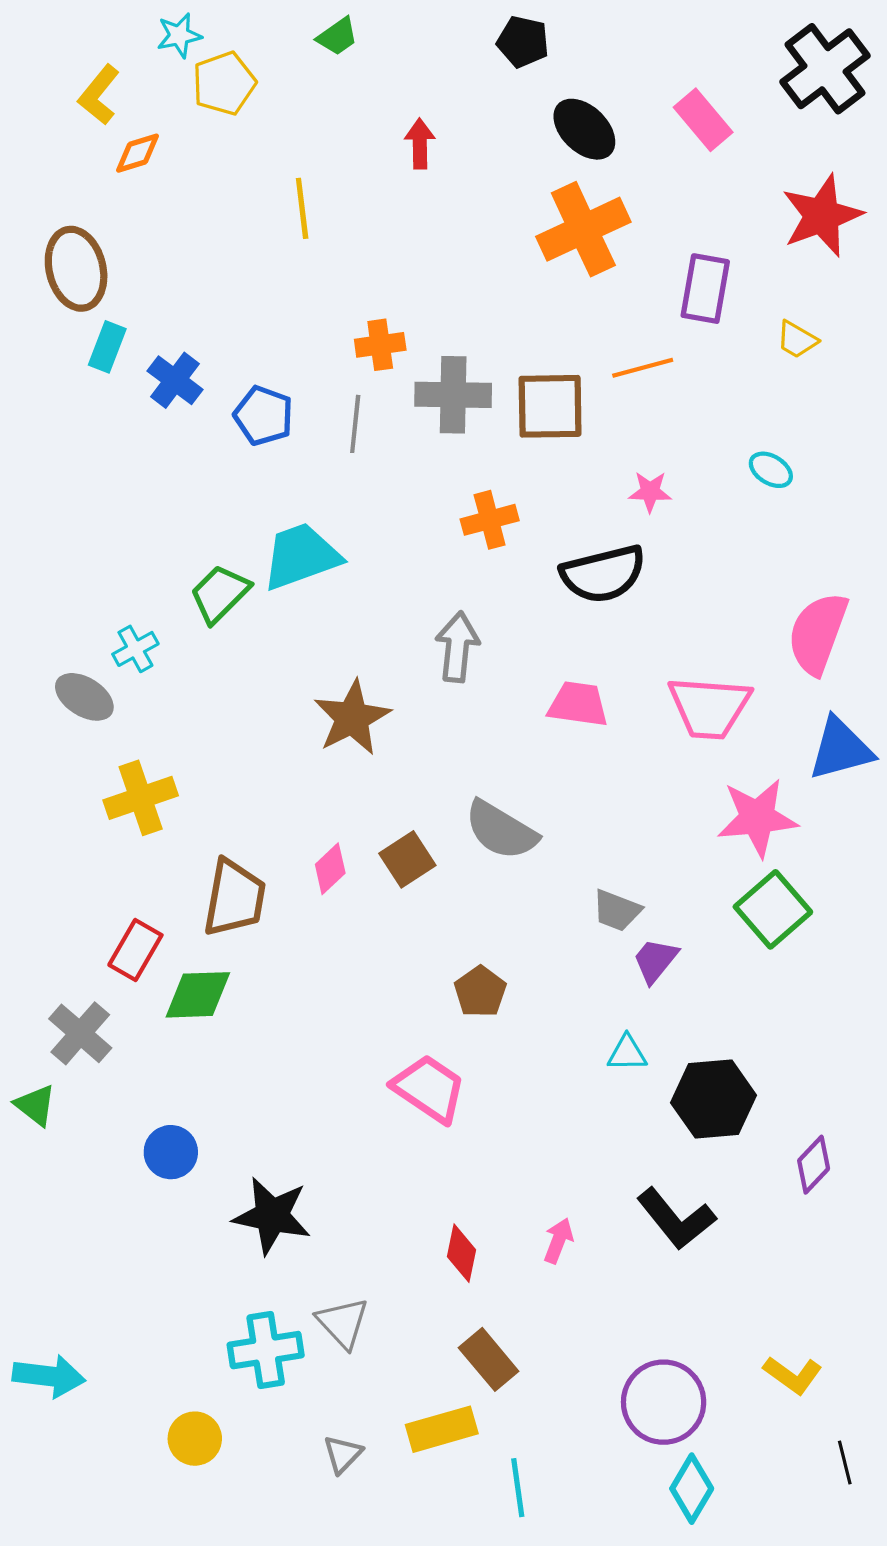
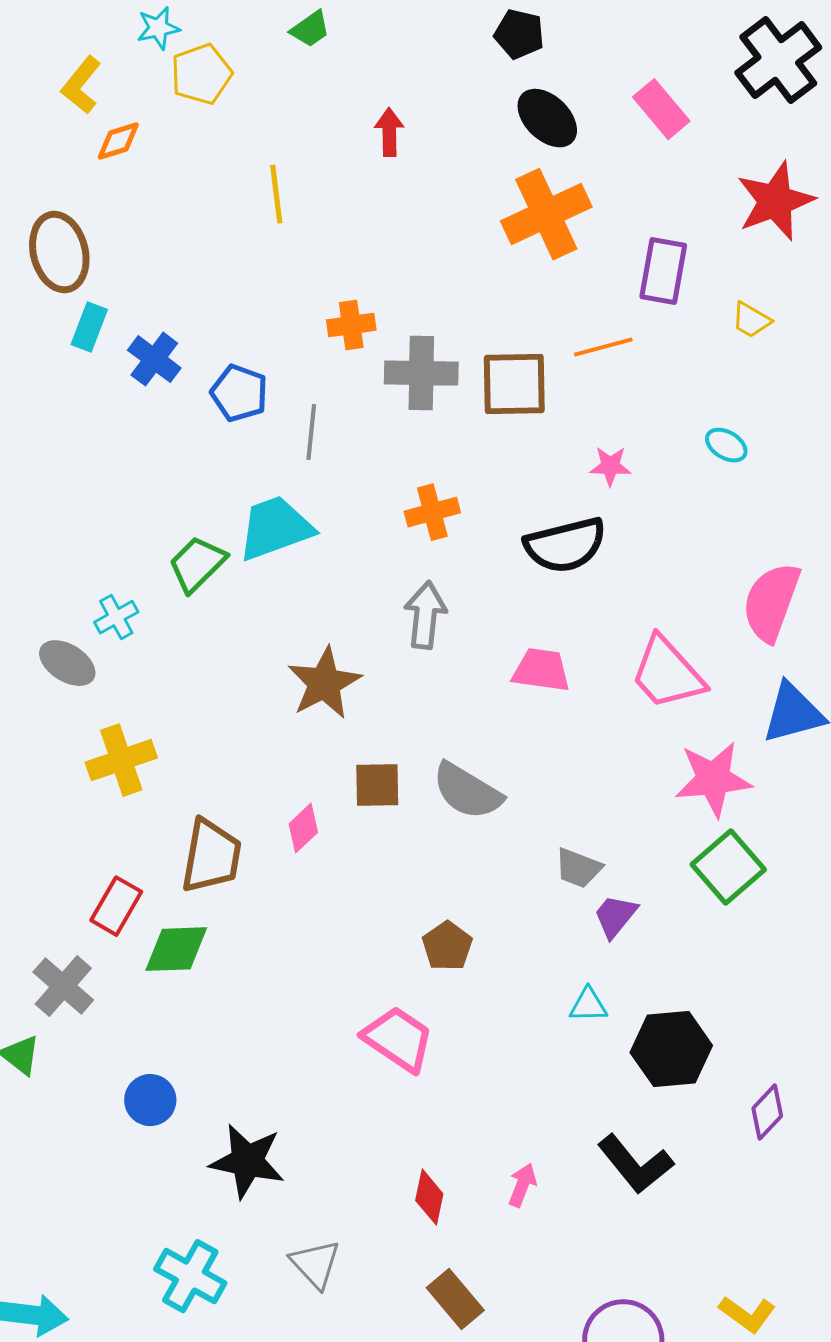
black pentagon: (523, 42) -> (519, 34), moved
gray line: (355, 424) -> (311, 432), moved
orange cross: (490, 520) -> (432, 512), moved
pink trapezoid: (709, 707) -> (667, 673), turned 44
brown square: (407, 859) -> (377, 785), moved, turned 32
cyan cross: (266, 1350) -> (190, 1276), moved, turned 38

